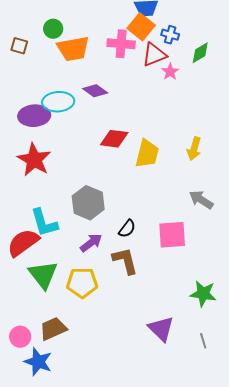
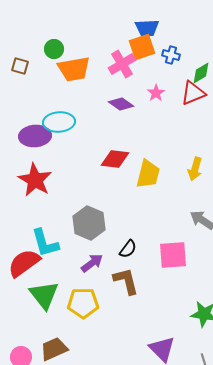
orange square: (141, 27) -> (142, 47), turned 32
pink cross: (121, 44) -> (122, 64), turned -36
red triangle: (154, 55) -> (193, 93), moved
pink star: (170, 72) -> (156, 93), moved
purple diamond: (95, 91) -> (121, 104), moved

